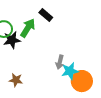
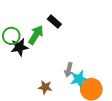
brown star: (16, 80) -> (45, 87), moved

